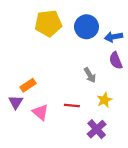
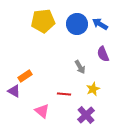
blue arrow: (113, 37) -> (100, 24), moved, turned 42
purple triangle: (16, 102) -> (14, 91), turned -32
pink triangle: (40, 112) -> (42, 111), moved

